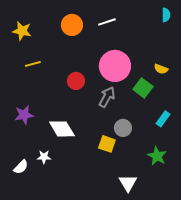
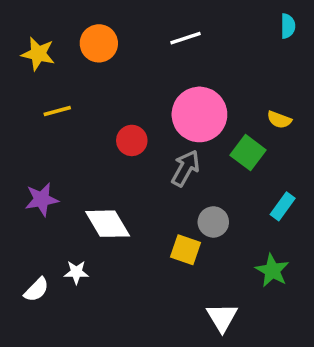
orange circle: (72, 25) -> (99, 43), moved

